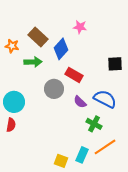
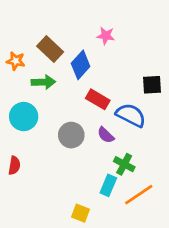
gray circle: (54, 89) -> (71, 135), moved
blue semicircle: (105, 99) -> (131, 115), moved
cyan circle: (14, 102) -> (24, 117), moved
cyan rectangle: (82, 155) -> (108, 185), moved

